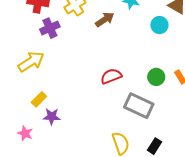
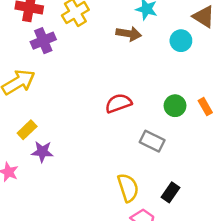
brown arrow: (105, 20) -> (129, 34), moved, turned 42
gray rectangle: (139, 106) -> (152, 141), size x0.7

